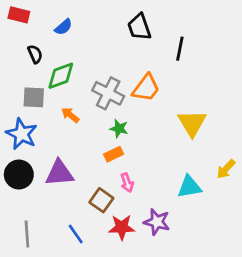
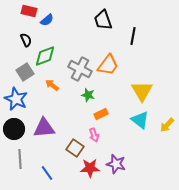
red rectangle: (19, 15) -> (29, 11), moved
gray square: (34, 97) -> (25, 72), turned -36
orange rectangle: (114, 154) -> (101, 114), moved
cyan triangle: (189, 187) -> (140, 120), moved, turned 48
gray line: (27, 234) -> (20, 159), moved
blue line: (76, 234) -> (47, 173), moved

